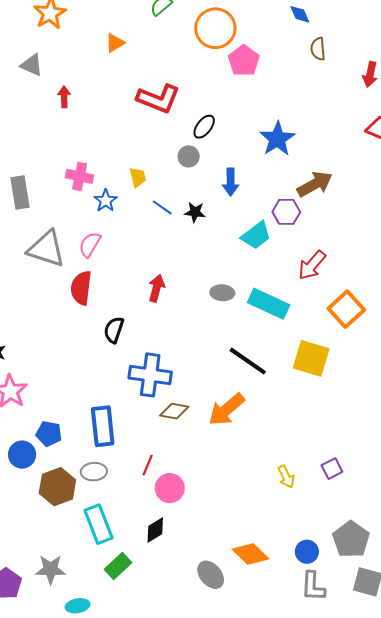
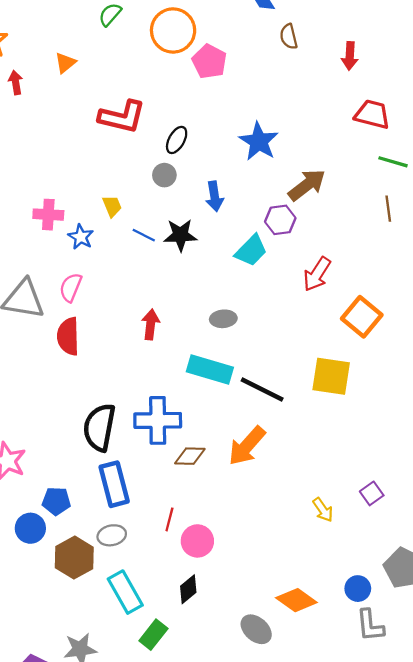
red arrow: (64, 97) -> (16, 82), moved
black star: (195, 212) -> (180, 235), size x1.4
cyan rectangle: (269, 304) -> (210, 370), moved
black semicircle: (114, 330) -> (99, 427), moved, size x1.6

